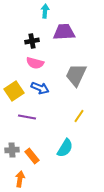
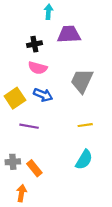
yellow line: (79, 116) -> (85, 125), turned 48
cyan semicircle: (65, 148) -> (84, 160), moved

